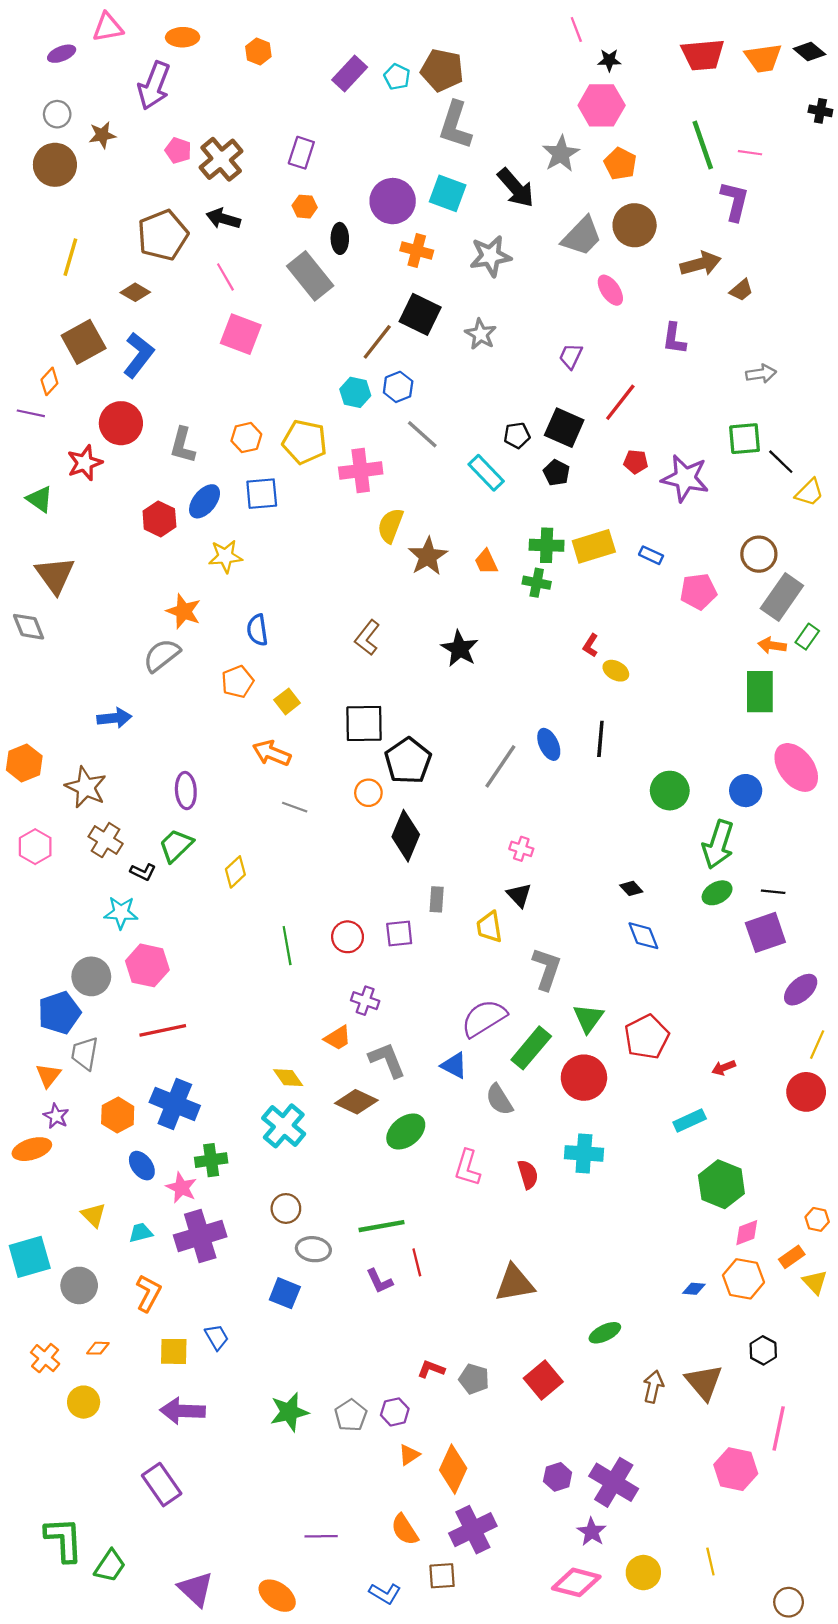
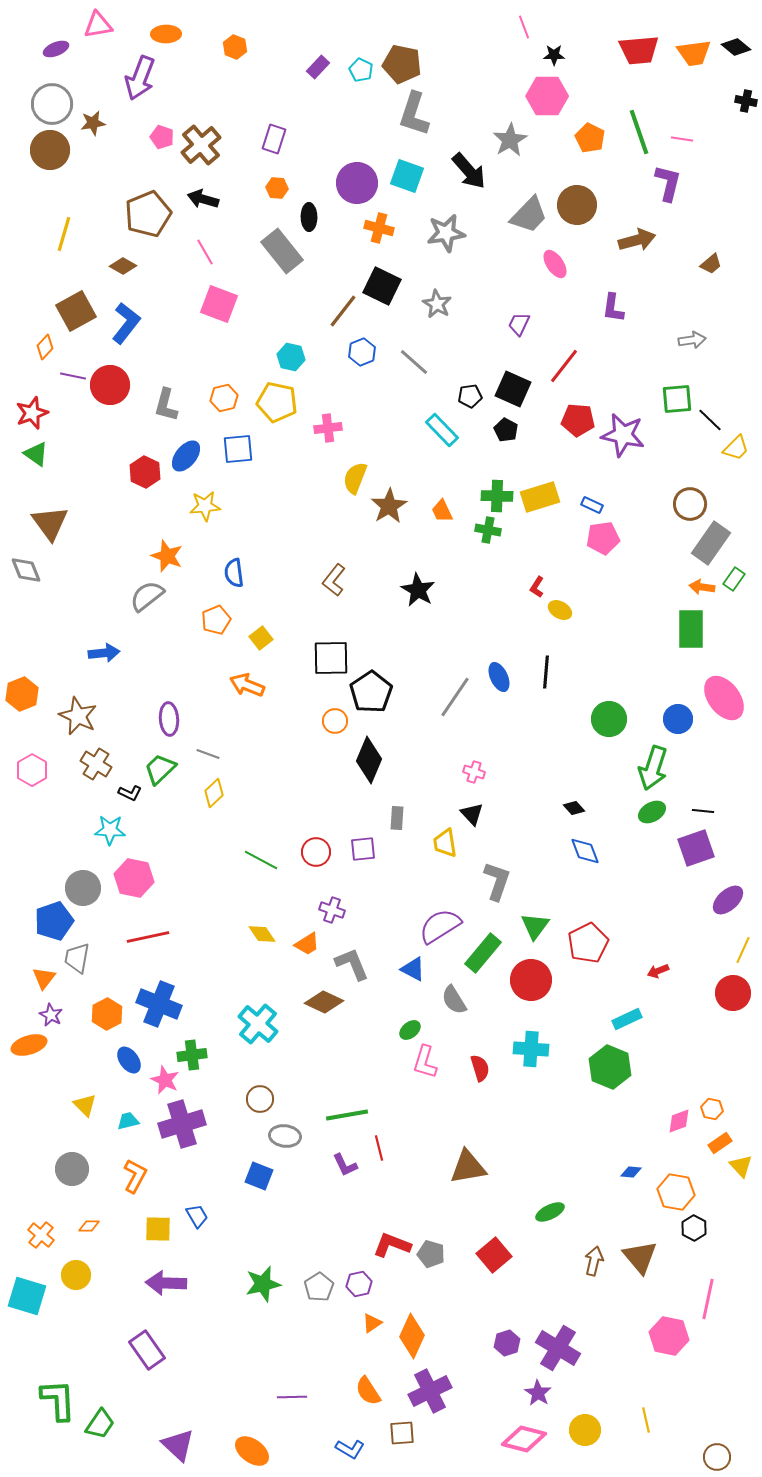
purple rectangle: (350, 73) -> (318, 67), size x0.7
gray circle: (57, 114) -> (52, 104), size x1.6
orange pentagon: (620, 164) -> (590, 138), moved
brown trapezoid: (741, 290) -> (711, 264), moved
cyan hexagon: (355, 392) -> (291, 357), moved
purple line: (31, 413) -> (73, 376), moved
gray line: (422, 434) -> (414, 362), moved
red pentagon: (636, 462) -> (578, 420), size x1.5
red star: (85, 463) -> (32, 413), moved
pink cross: (361, 471) -> (328, 428), size x0.7
pink pentagon: (698, 591) -> (603, 538), moved
gray line: (295, 807) -> (208, 754), moved
green line: (287, 946) -> (261, 860), turned -52
yellow diamond: (288, 1078) -> (262, 934), moved
green ellipse: (406, 1131) -> (410, 1030), moved, size x0.6
green hexagon: (721, 1184) -> (610, 1067), moved
orange hexagon: (817, 1219) -> (712, 1109), moved
cyan square: (30, 1257) -> (27, 1296), moved, turned 33
orange hexagon: (743, 1279) -> (676, 1192), moved
red L-shape: (431, 1369) -> (392, 1245), size x1.5

